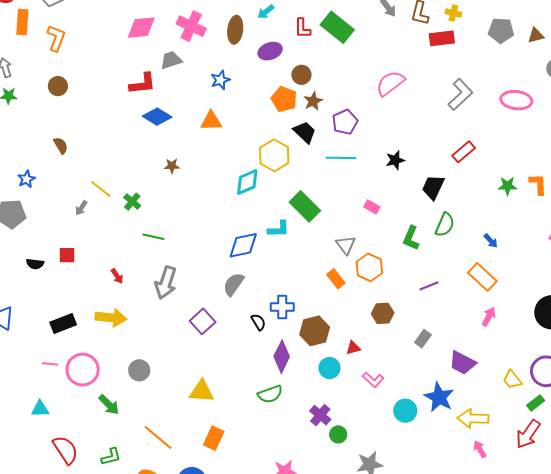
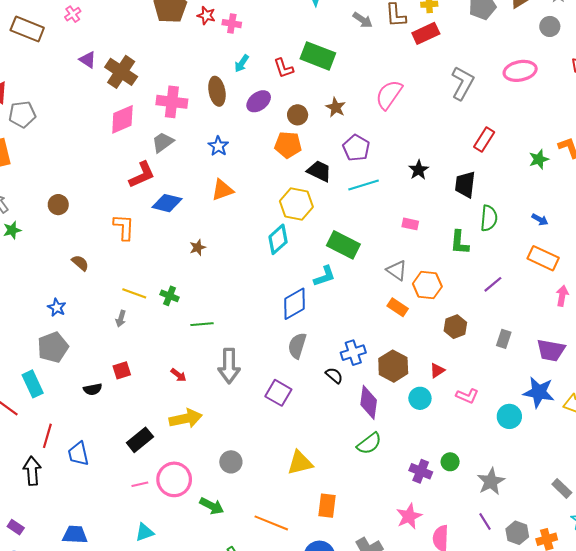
orange L-shape: (56, 38) -> (124, 227), moved
brown star: (313, 101) -> (336, 107), moved
purple cross: (320, 415) -> (421, 471), moved

